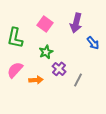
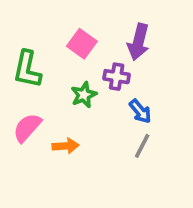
blue arrow: (93, 43) -> (140, 111), moved
purple cross: (59, 69) -> (117, 77), moved, turned -32

